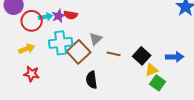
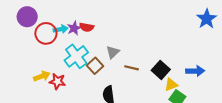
cyan cross: (61, 43) -> (76, 56), turned -30
yellow arrow: (27, 49) -> (42, 76), moved
brown square: (79, 52) -> (95, 66), size x0.7
red star: (32, 74) -> (57, 81), moved

